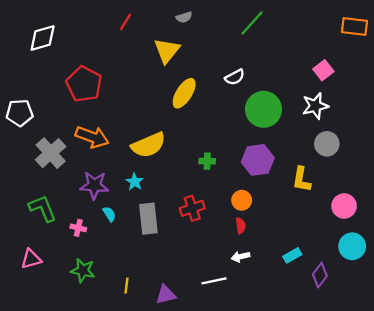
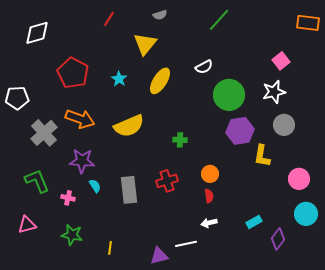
purple hexagon: (258, 160) -> (240, 131), moved
cyan star: (135, 182) -> (119, 79), moved
purple triangle: (166, 295) -> (159, 256), moved

